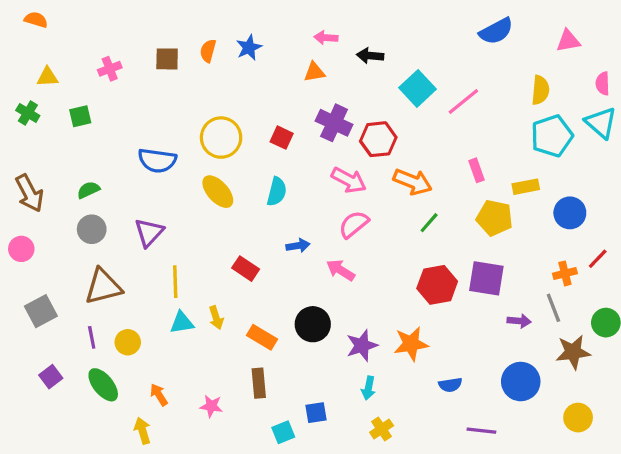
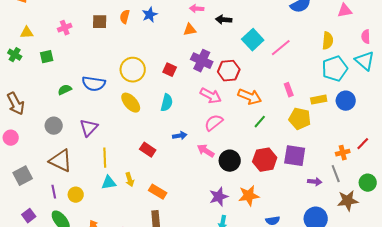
green semicircle: (88, 190) -> (65, 90), moved
blue circle: (570, 213) -> (346, 101), moved
brown triangle: (103, 287) -> (61, 161), turned 40
black circle: (313, 324) -> (230, 161), moved

